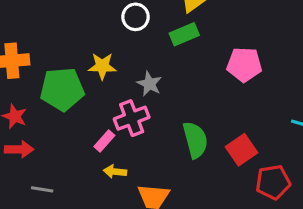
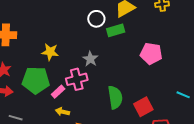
white circle: (136, 17) -> (96, 19), moved
yellow star: (102, 66) -> (50, 52), moved
green pentagon: (62, 89) -> (36, 80), moved

